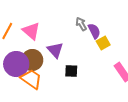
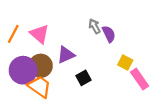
yellow square: (103, 43) -> (125, 63), moved, turned -32
purple triangle: (55, 50) -> (66, 55), turned 48
black square: (71, 71) -> (84, 78), turned -32

